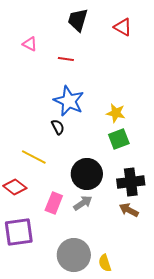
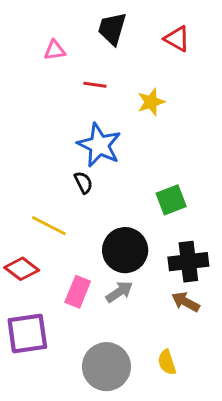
pink triangle: (30, 44) -> (55, 50), moved, turned -35
yellow star: (116, 113) -> (151, 102), moved, turned -30
yellow semicircle: (105, 263) -> (167, 362), moved

